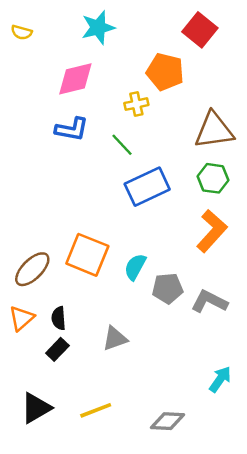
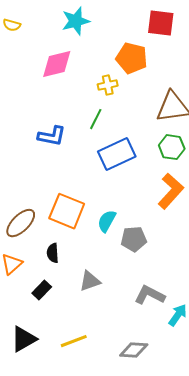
red square: (200, 30) -> (161, 23), turned -32
blue L-shape: (72, 129) -> (52, 136), moved
green line: (122, 145) -> (96, 119), turned 70
gray L-shape: (209, 301) -> (150, 295), moved
black semicircle: (59, 318) -> (53, 253), moved

